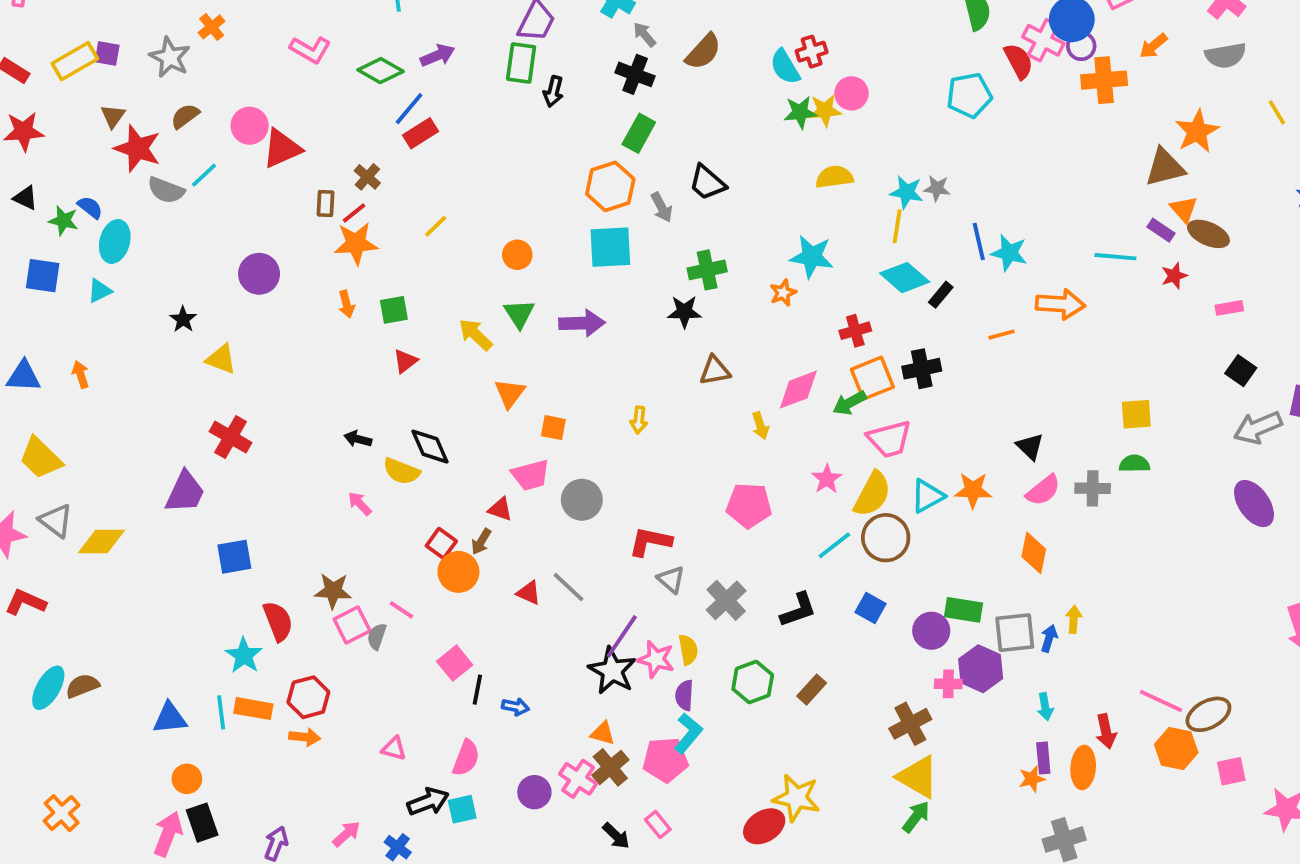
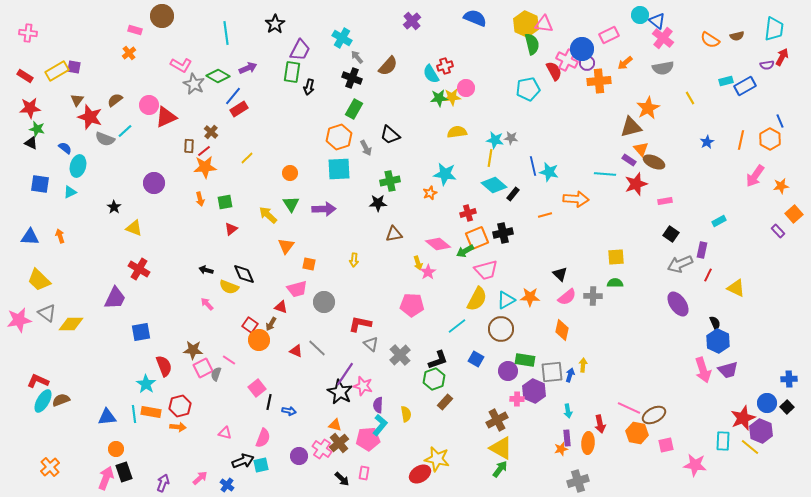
gray star: (170, 57) -> (194, 84), moved
green star: (63, 221) -> (37, 129), moved
red star: (1174, 276) -> (636, 184), size x1.6
pink diamond: (798, 390) -> (438, 244), turned 60
pink star: (827, 479) -> (428, 272), moved
brown circle: (886, 538) -> (501, 329), moved
red L-shape: (26, 602) -> (38, 381), moved
yellow semicircle: (688, 650) -> (406, 414), moved
green hexagon: (753, 682) -> (434, 379), moved
pink rectangle: (658, 824) -> (364, 473), turned 48

